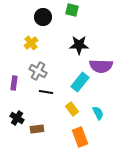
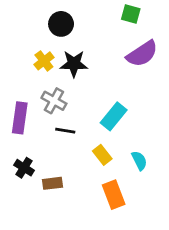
green square: (72, 10) -> (131, 14), moved
black star: (79, 45) -> (74, 64), moved
purple semicircle: (101, 66) -> (142, 54), moved, turned -35
purple rectangle: (14, 83) -> (20, 118), size x1.5

